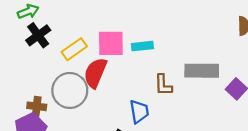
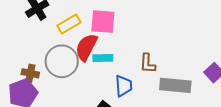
cyan rectangle: (142, 46) -> (103, 58), moved
gray rectangle: (202, 71) -> (175, 85), moved

